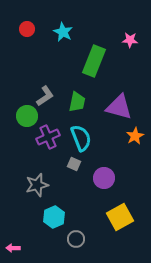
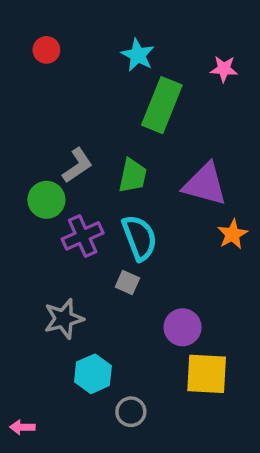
cyan star: (63, 32) -> (138, 55), moved
purple circle: (104, 178) -> (183, 327), moved
yellow square: (120, 217) -> (207, 374), turned 32

